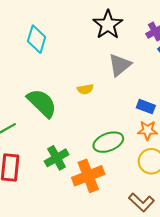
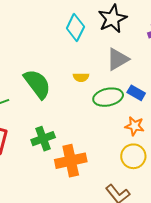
cyan diamond: (37, 39) -> (75, 28), moved
blue rectangle: (146, 107) -> (136, 93), moved
green ellipse: (108, 142) -> (108, 97), moved

